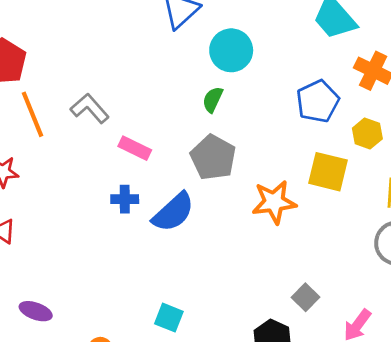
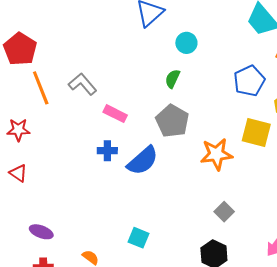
cyan circle: (231, 50) -> (186, 43), size x0.7
gray square: (306, 297) -> (224, 212), moved

